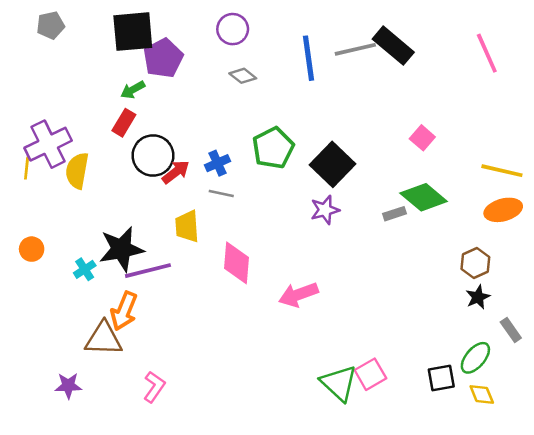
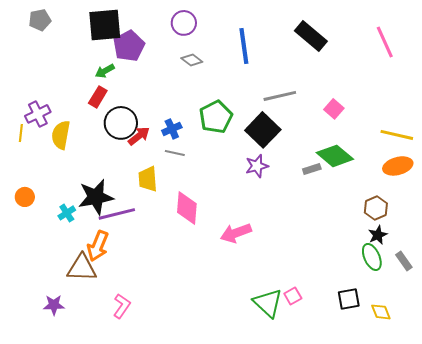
gray line: (355, 49) -> (280, 96), moved
purple cross: (48, 144) -> (38, 114), size x0.7
green ellipse: (475, 358) -> (372, 257), moved, turned -64
pink square: (370, 374) -> (293, 296), size x0.7

